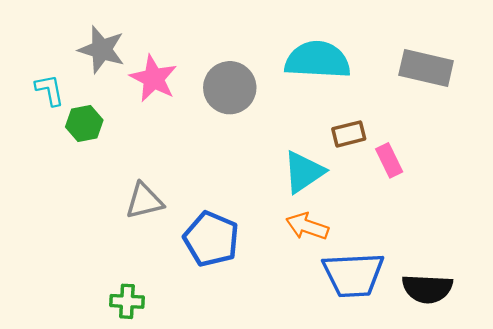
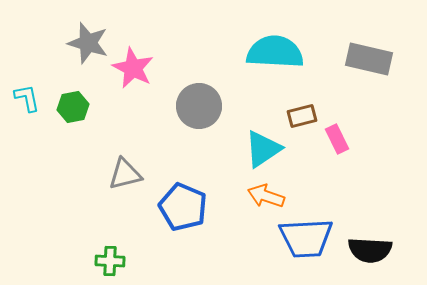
gray circle: (230, 88) -> (199, 106), moved
cyan L-shape: (50, 90) -> (27, 98), moved

